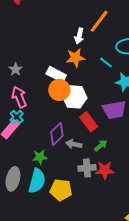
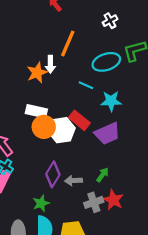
orange star: (75, 58) -> (37, 73), moved
red rectangle: (89, 122) -> (79, 120), moved
red star: (105, 170) -> (113, 200), turned -30

